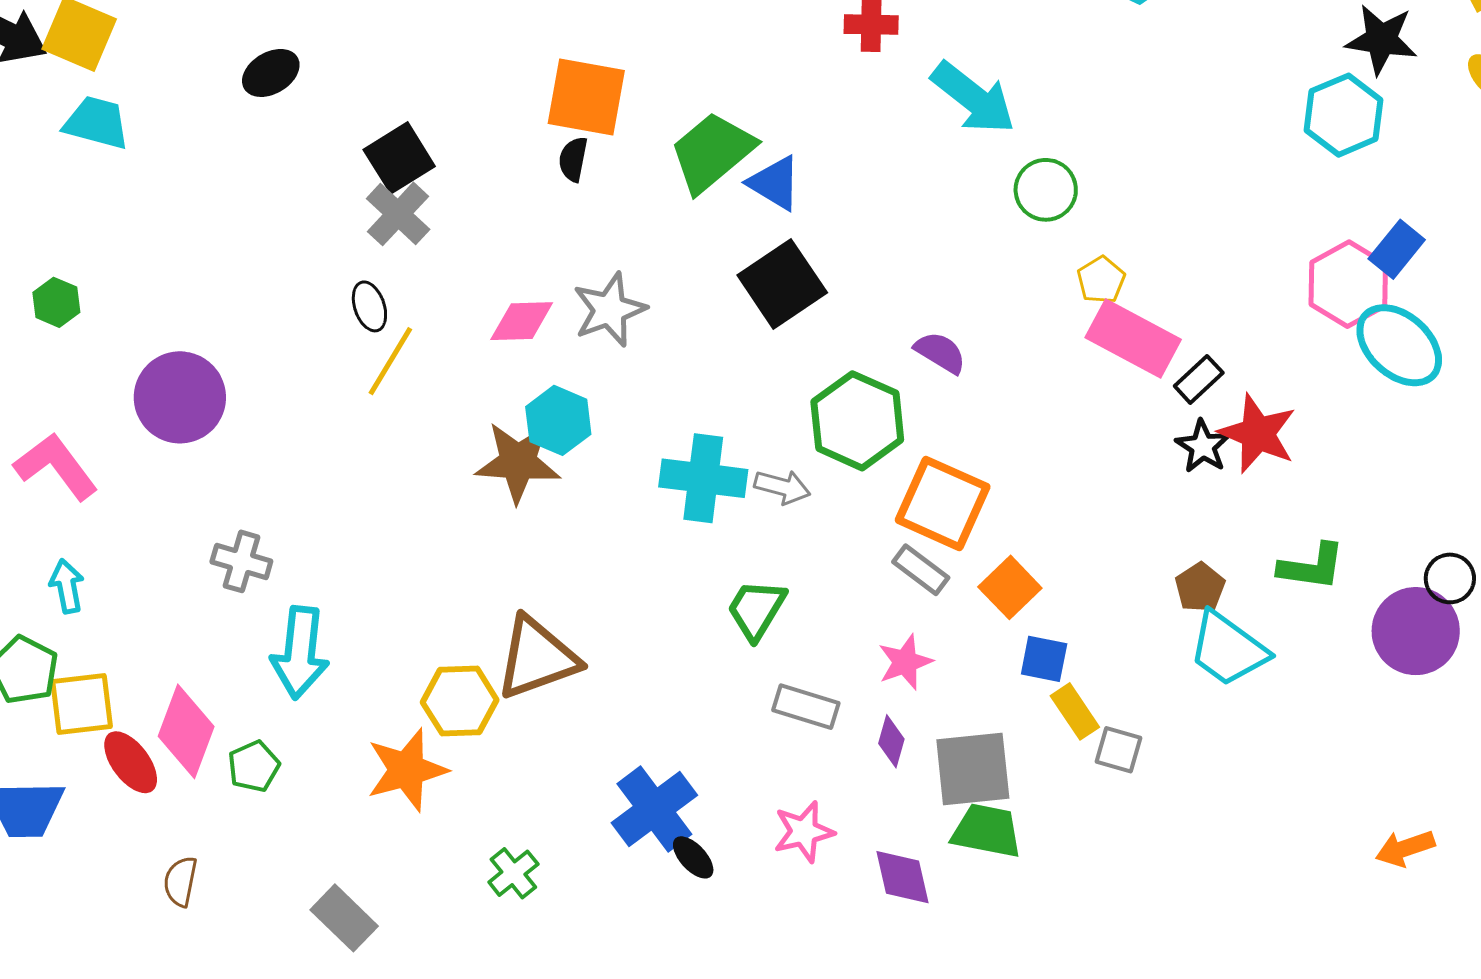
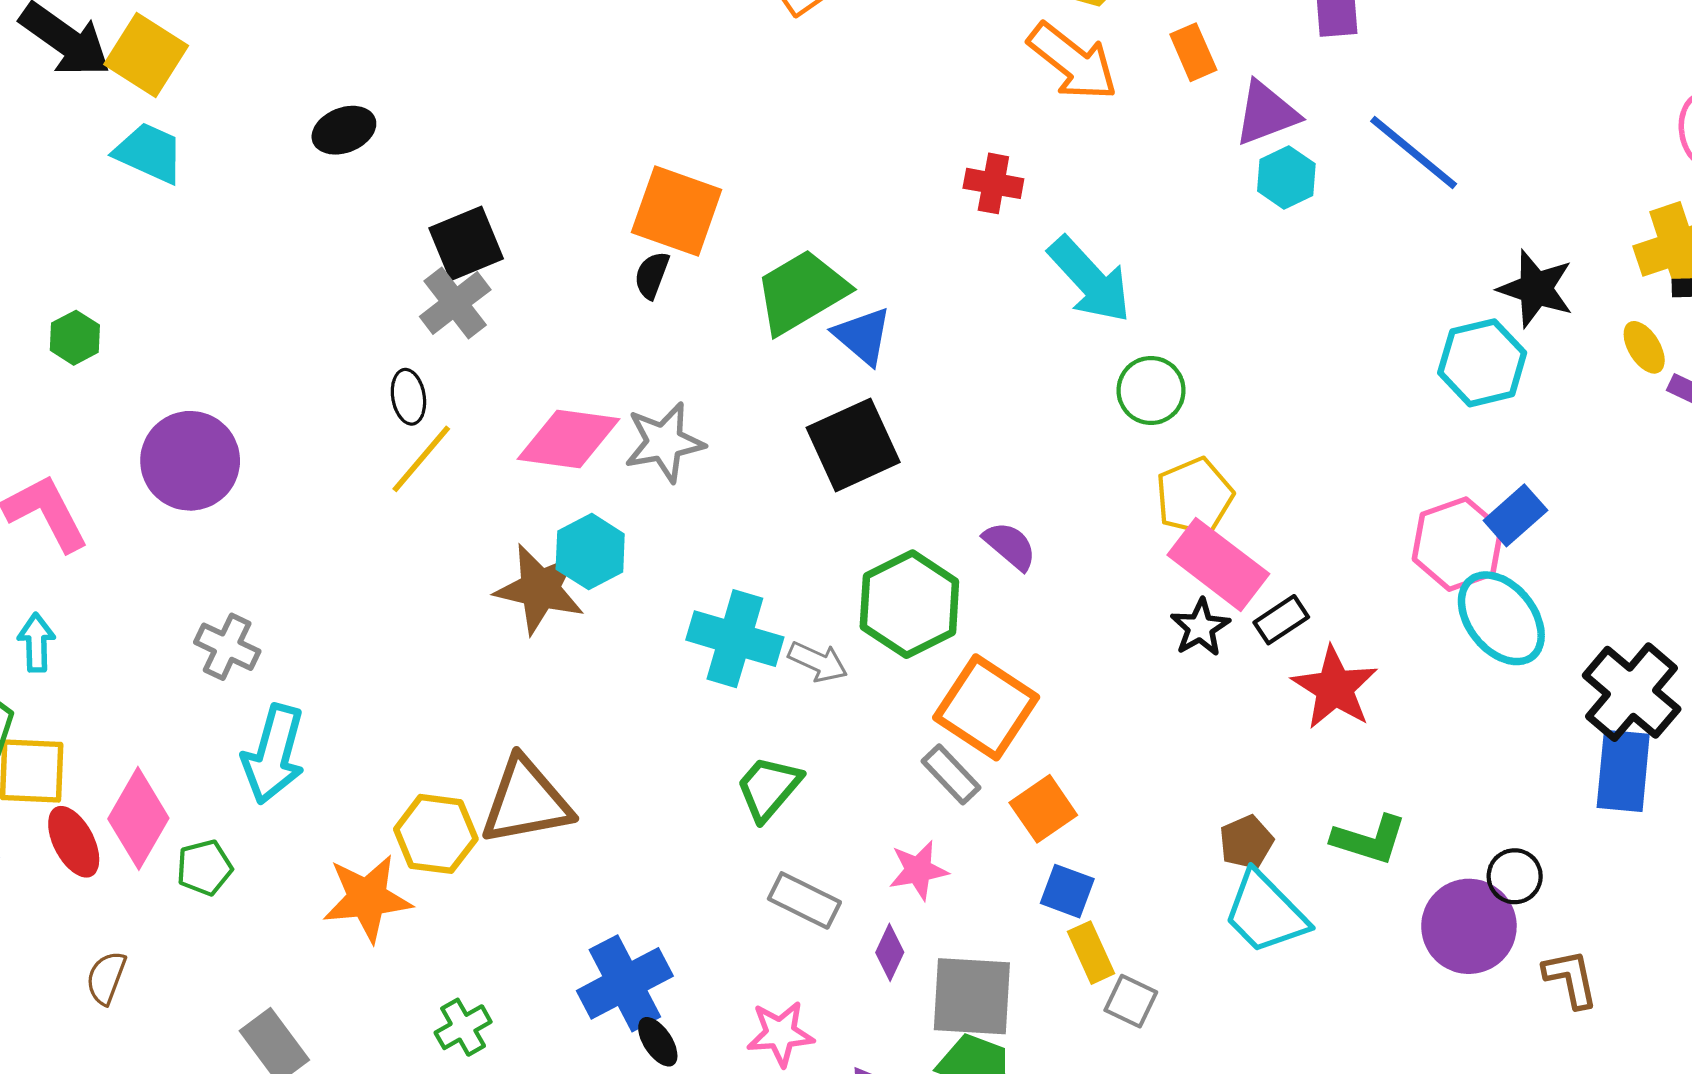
yellow pentagon: (1101, 280) -> (1194, 496), size x1.5
pink diamond: (522, 321) -> (569, 439), size x1.4
black star: (1203, 446) -> (1200, 627), moved

